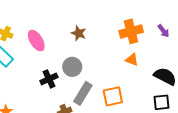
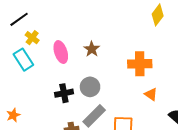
orange cross: (131, 31) -> (140, 64), moved
brown star: (79, 33) -> (92, 49), moved

